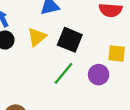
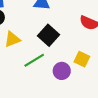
yellow triangle: (37, 37) -> (12, 39), moved

